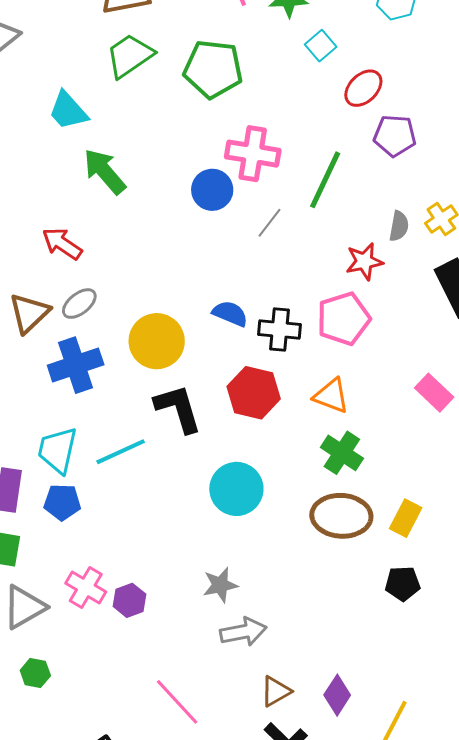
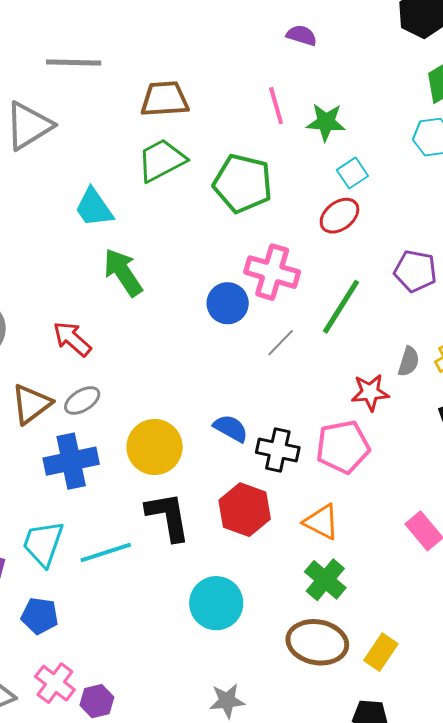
red ellipse: (363, 88) -> (339, 216), moved
blue pentagon: (62, 502) -> (40, 616), moved
gray star: (220, 585) -> (227, 701), moved

